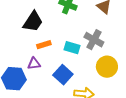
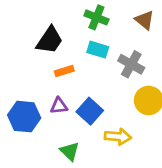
cyan rectangle: (72, 48) -> (98, 50), moved
purple triangle: (34, 64) -> (59, 106), moved

